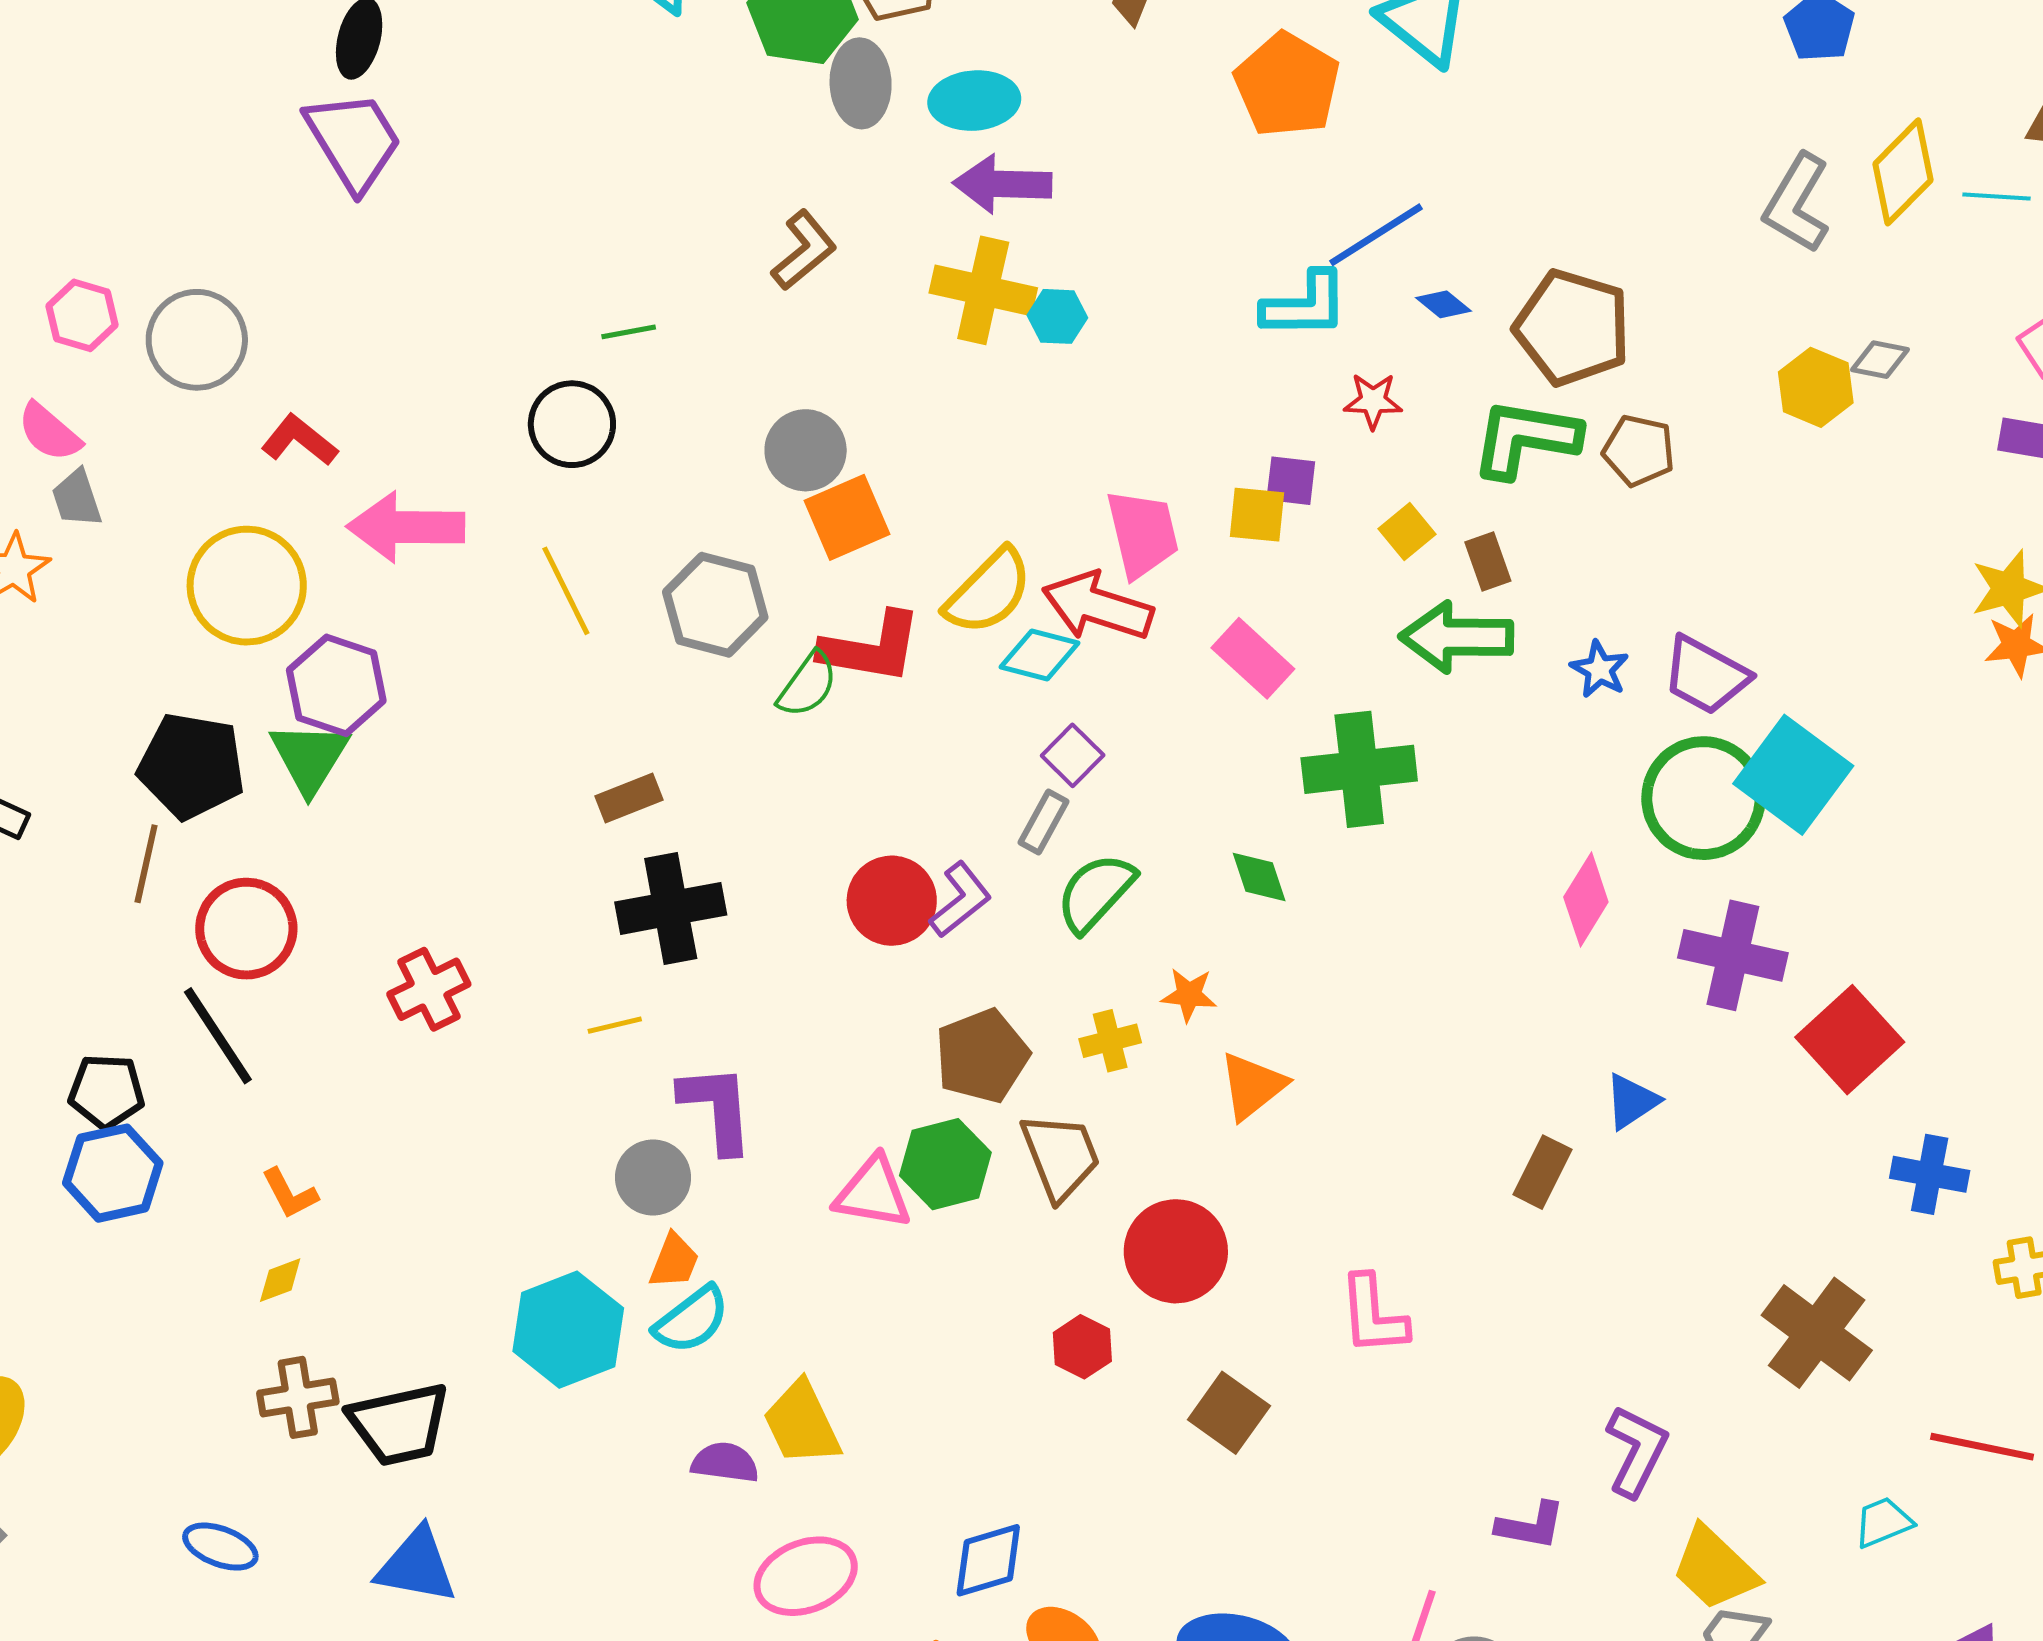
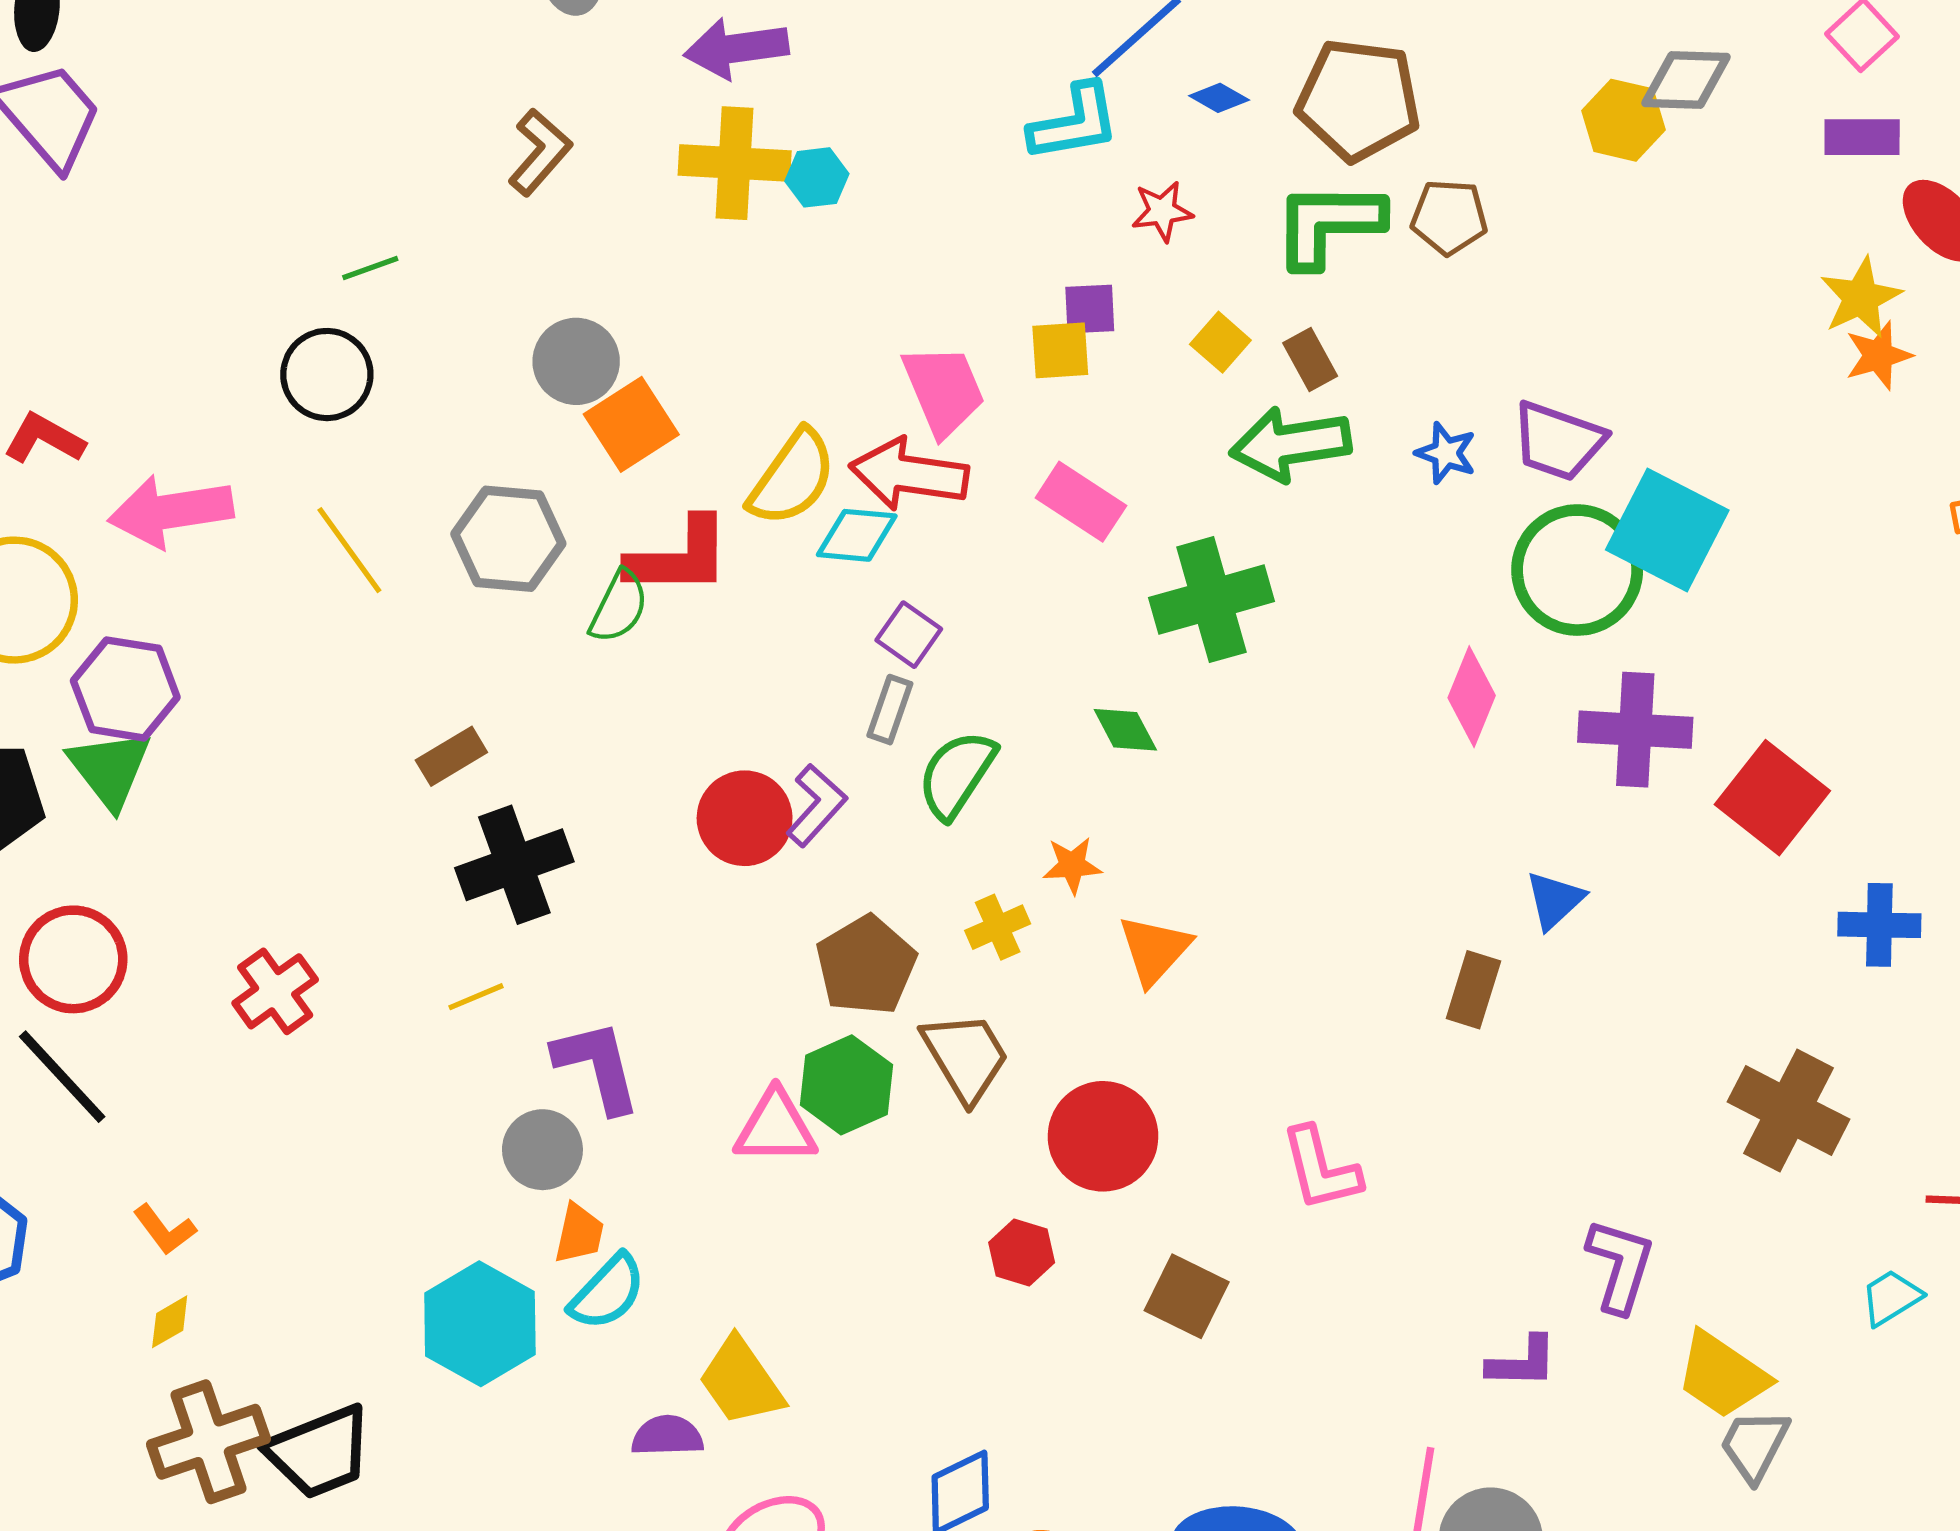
gray diamond: (1880, 360) -> (1686, 80), size x1.5
brown cross: (298, 1397) -> (208, 1442), size x1.4

